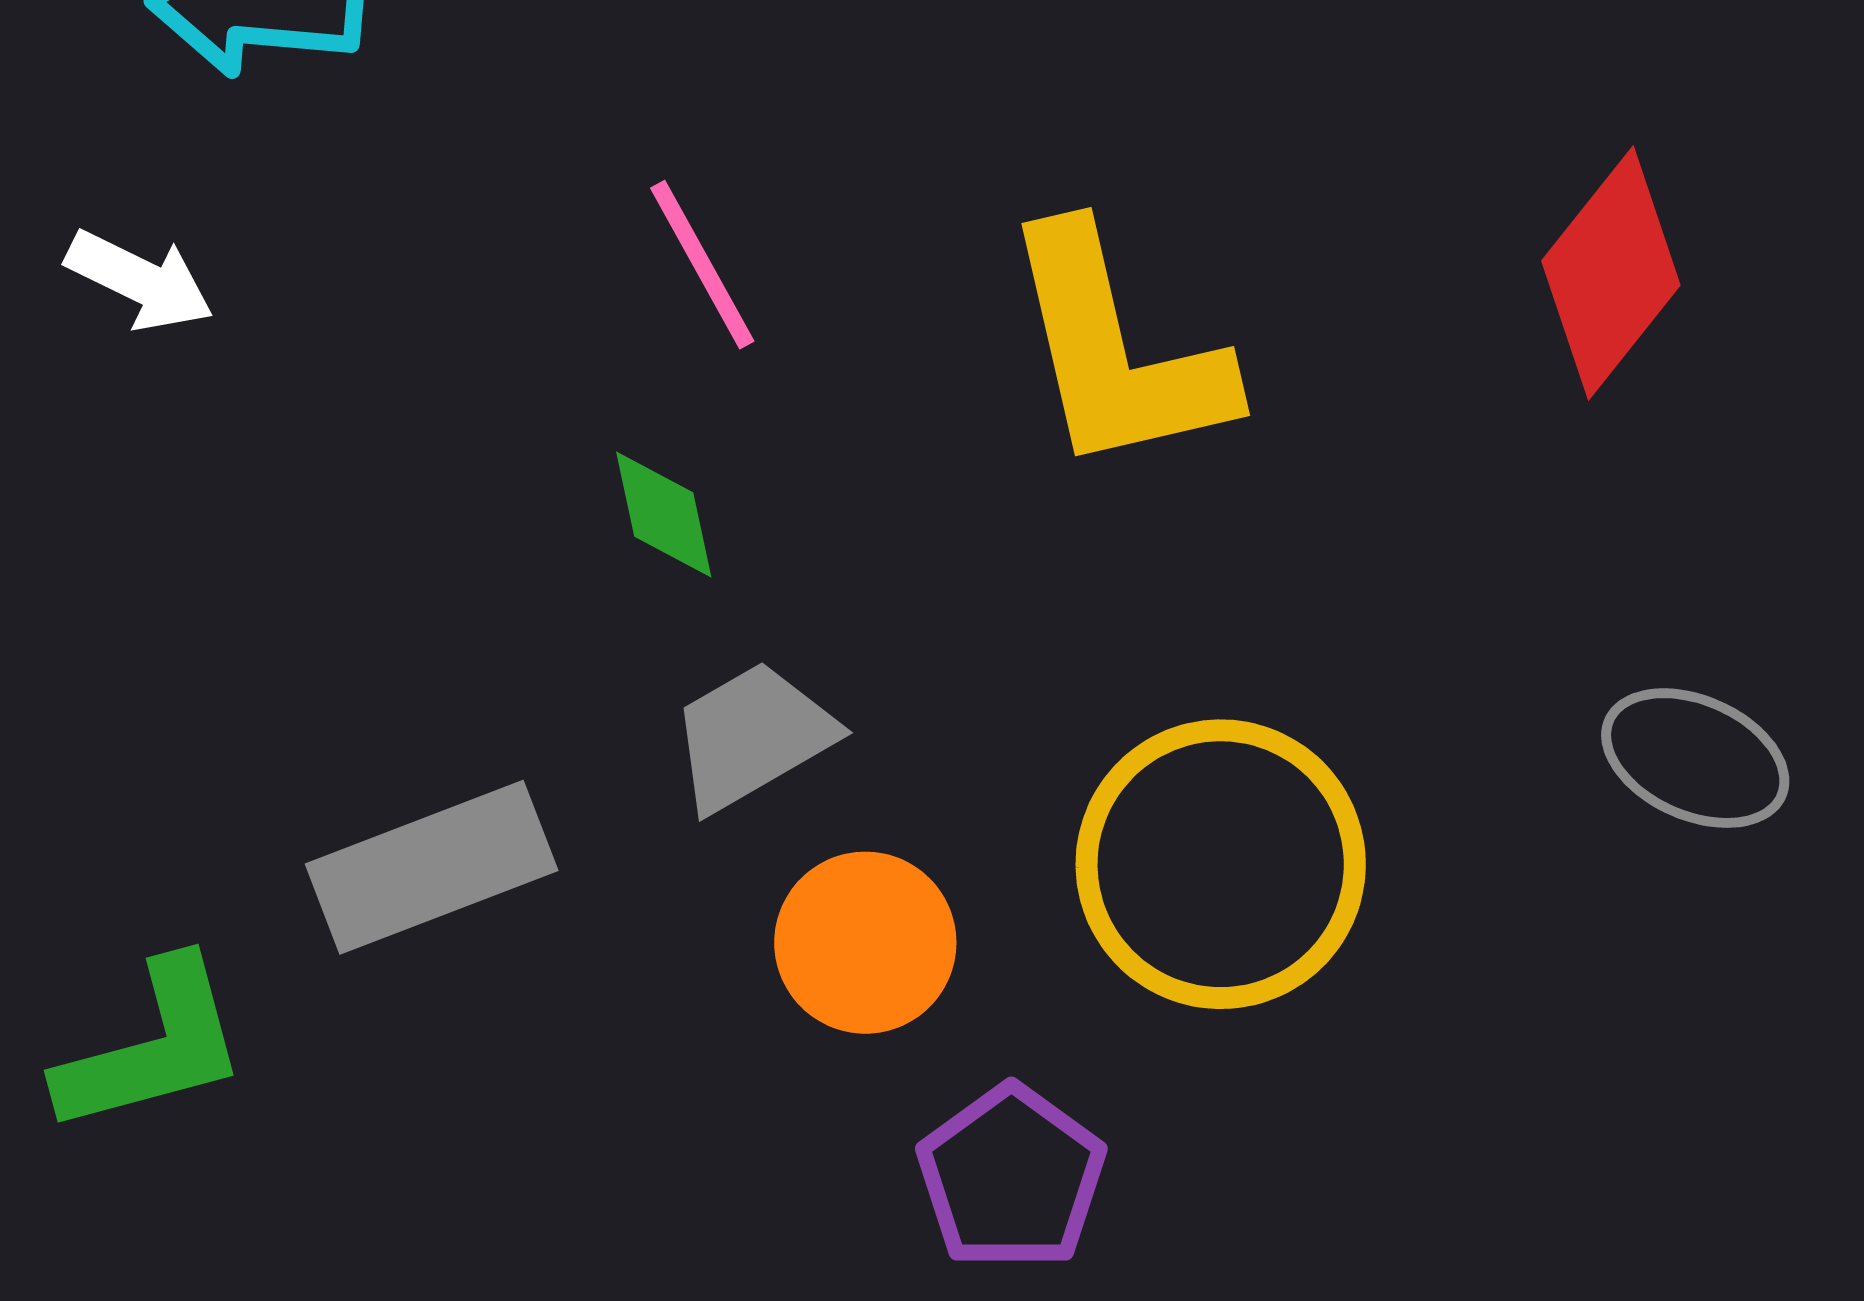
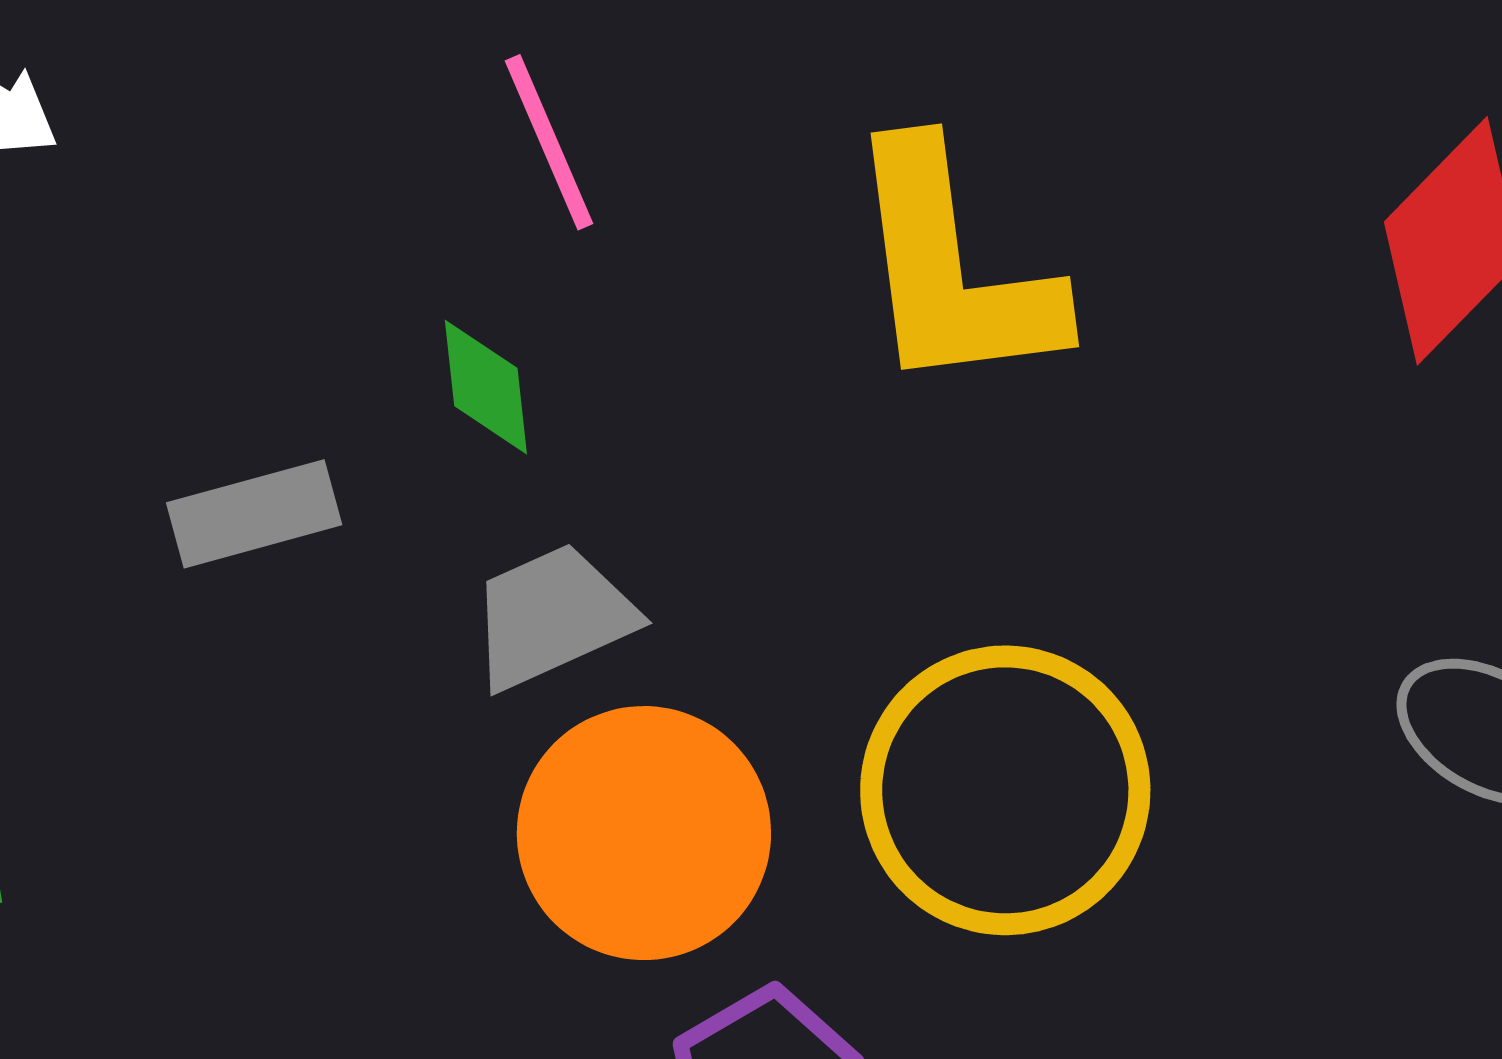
gray rectangle: (432, 867) -> (254, 514), moved, size x0.7
orange circle: (865, 943) -> (644, 833), size x1.4

